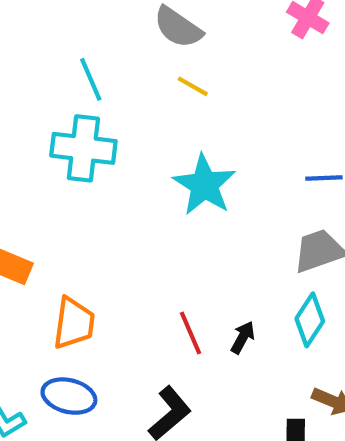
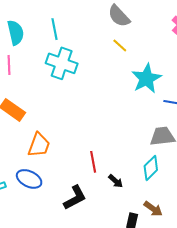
cyan line: (91, 79) -> (54, 29), moved
cyan star: (204, 185) -> (146, 78), moved
black arrow: (243, 337) -> (116, 181), moved, turned 91

